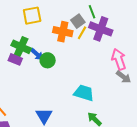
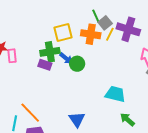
green line: (92, 12) -> (96, 16), moved
yellow square: (32, 16) -> (63, 33), moved
green cross: (21, 47) -> (50, 52), turned -30

